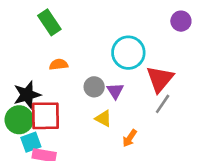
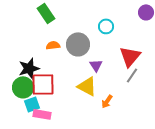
cyan circle: (128, 53) -> (106, 26), moved, size x0.6
gray circle: (94, 87) -> (78, 44), moved, size x1.5
yellow triangle: (103, 118) -> (87, 86), size x1.5

